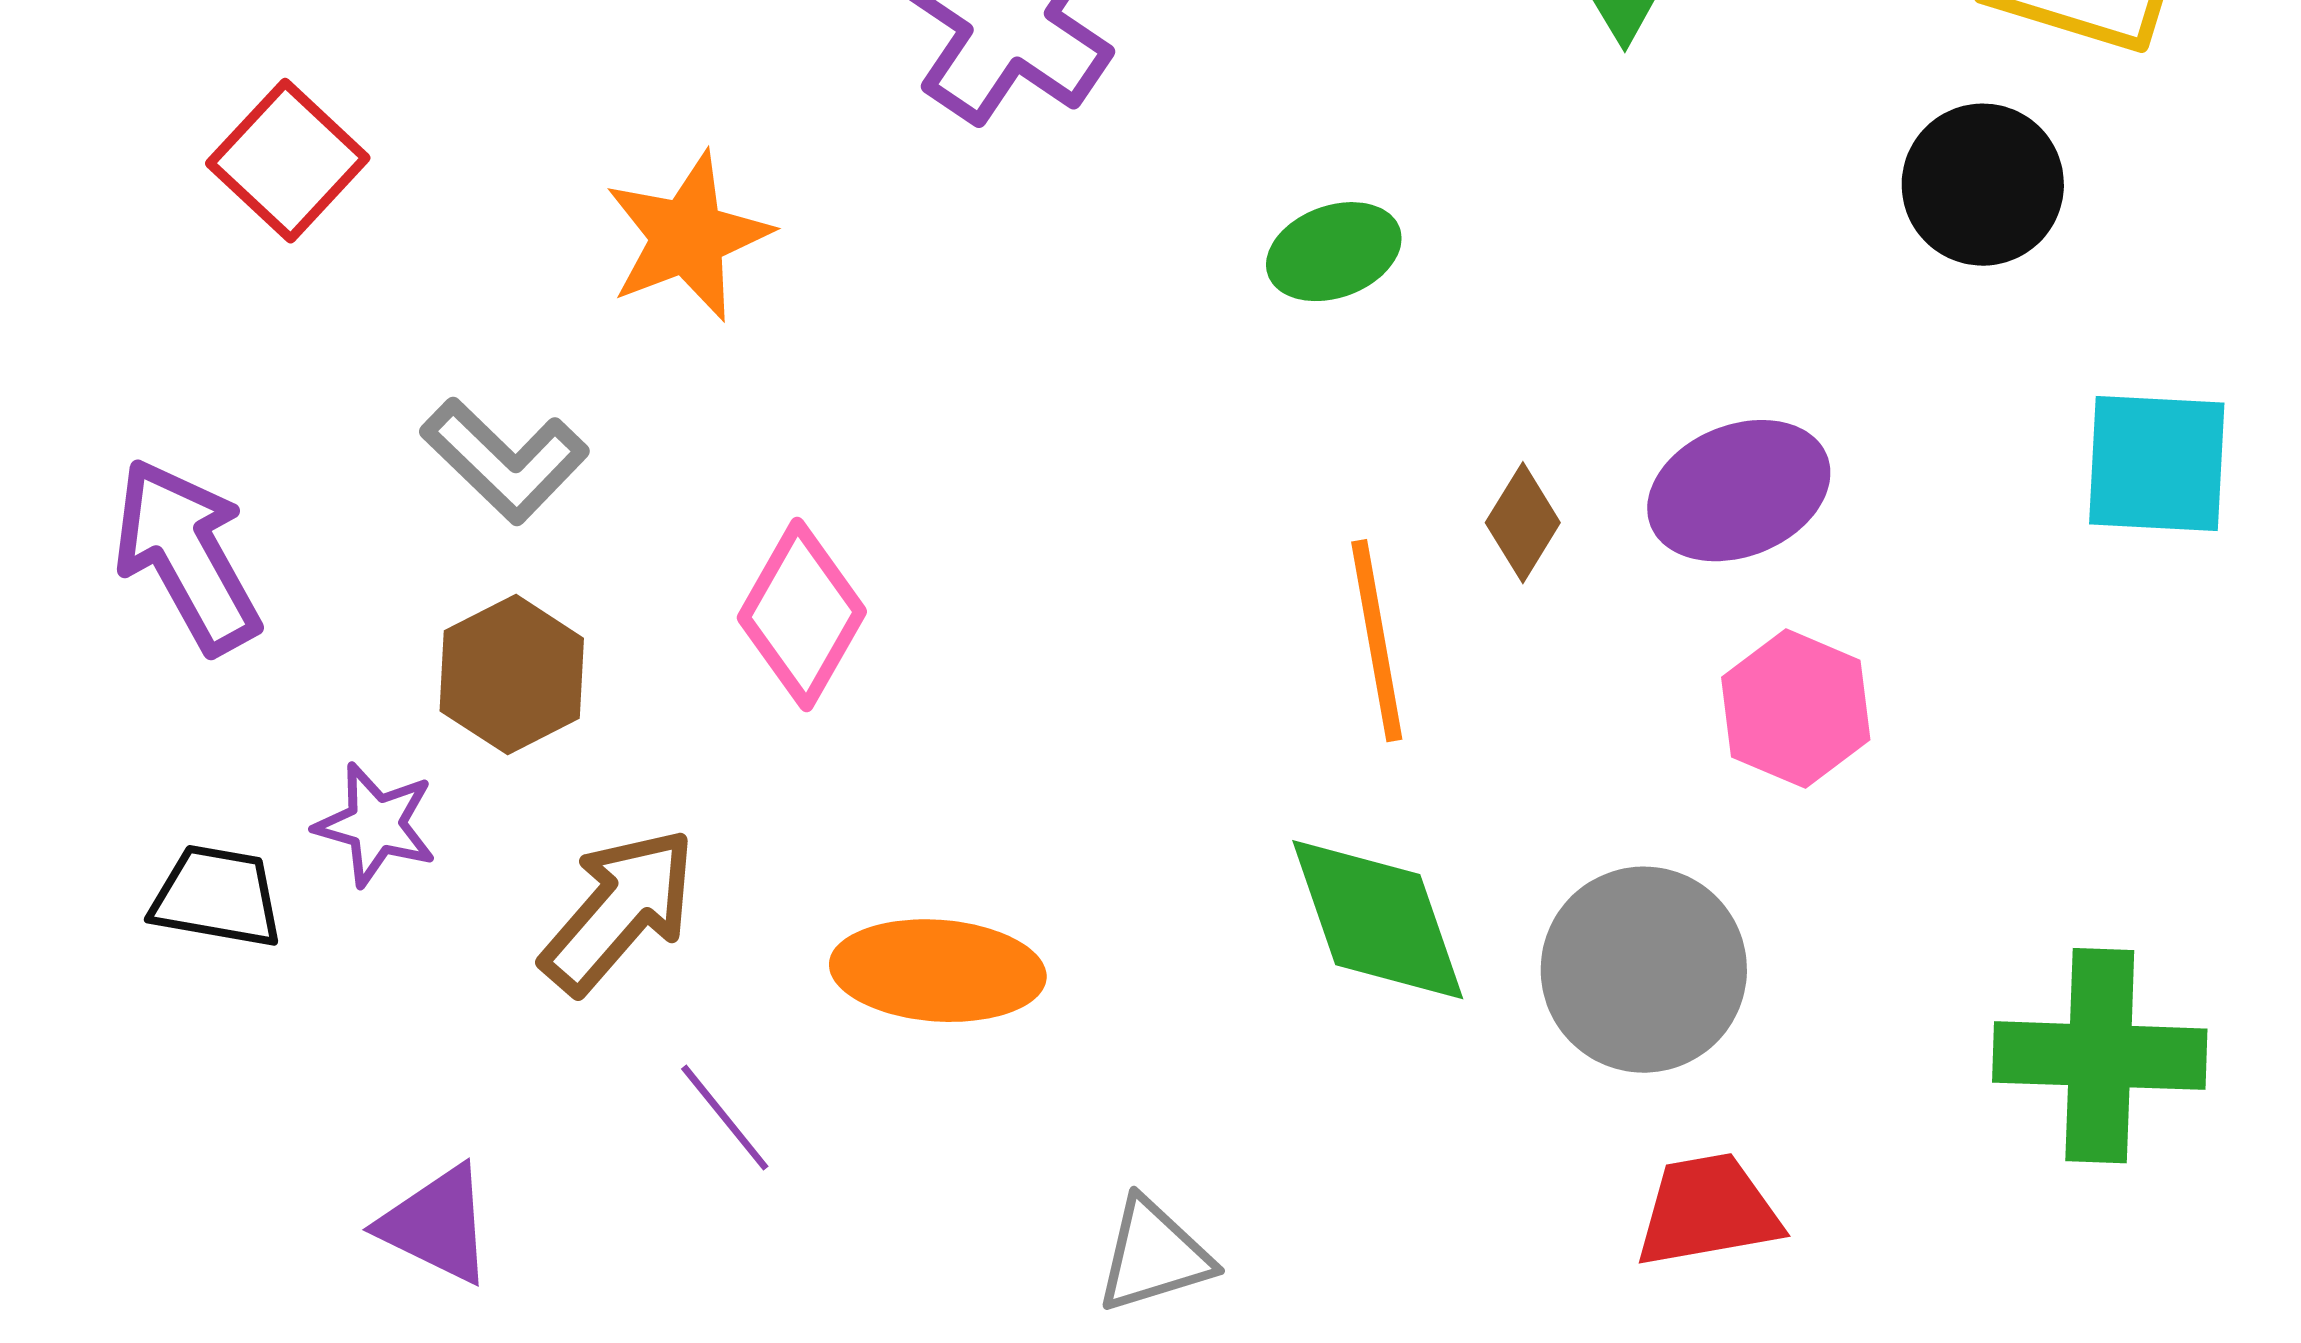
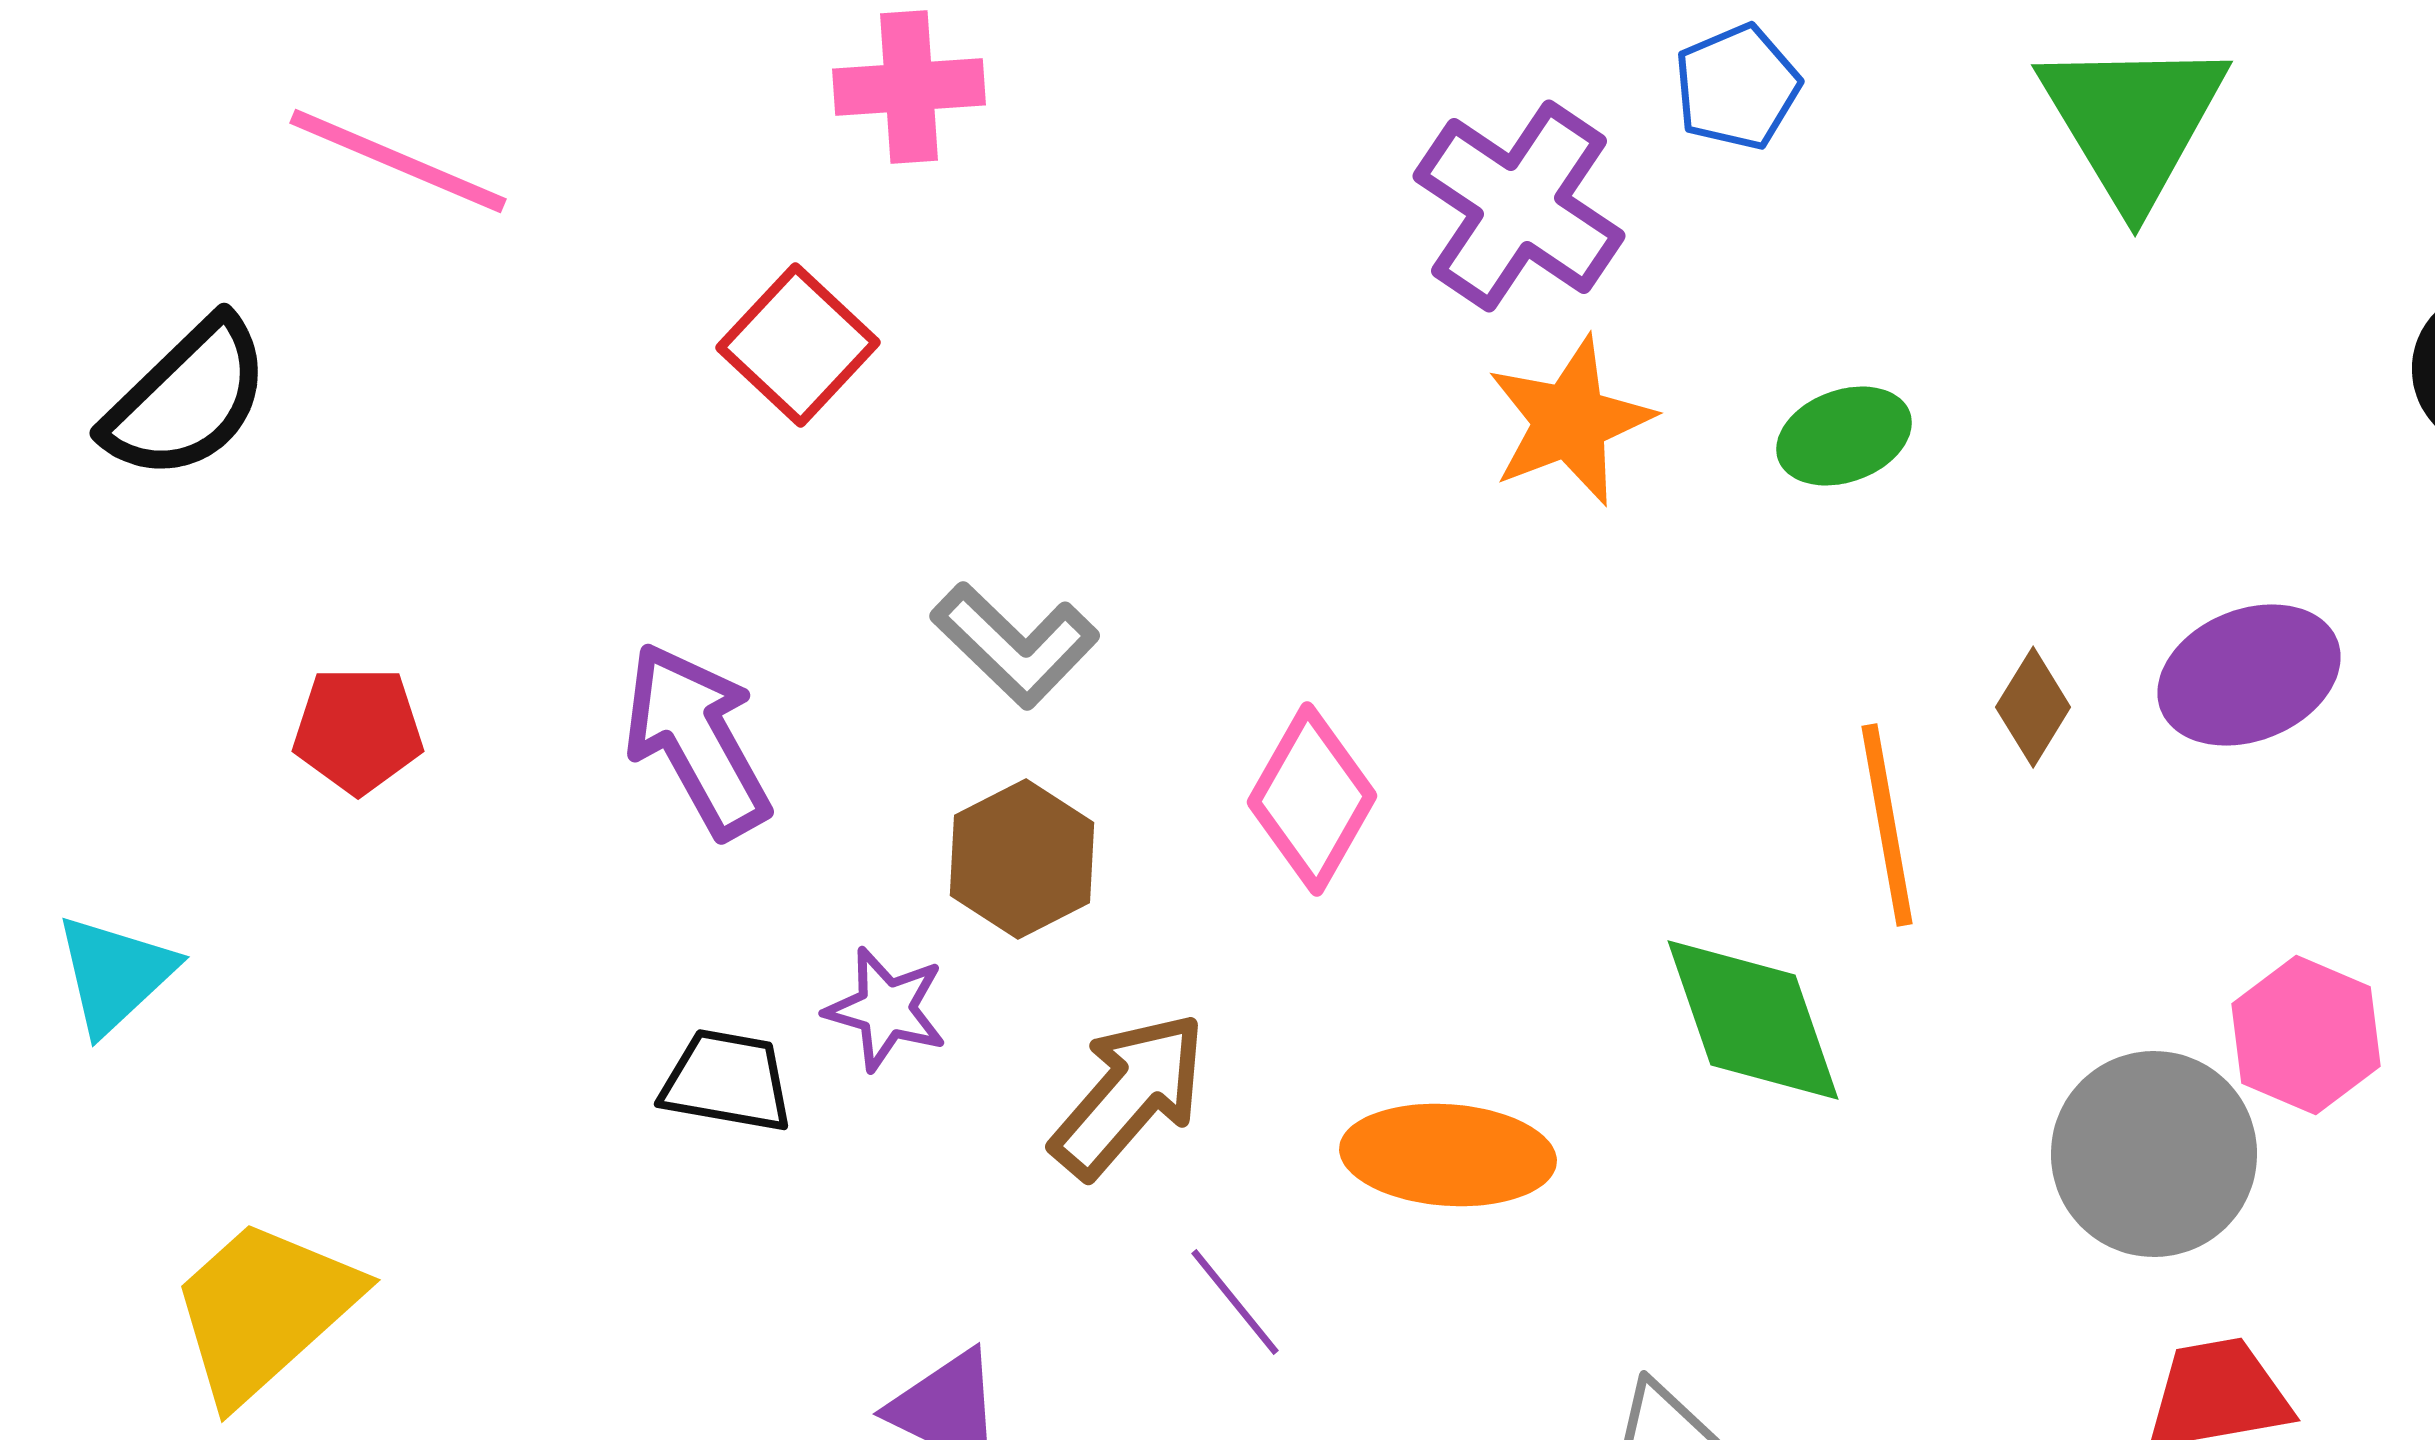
orange star: (688, 237) -> (1570, 421), moved
pink hexagon: (1796, 709) -> (2306, 1035), moved
green diamond: (1378, 920) -> (1753, 1020), moved

